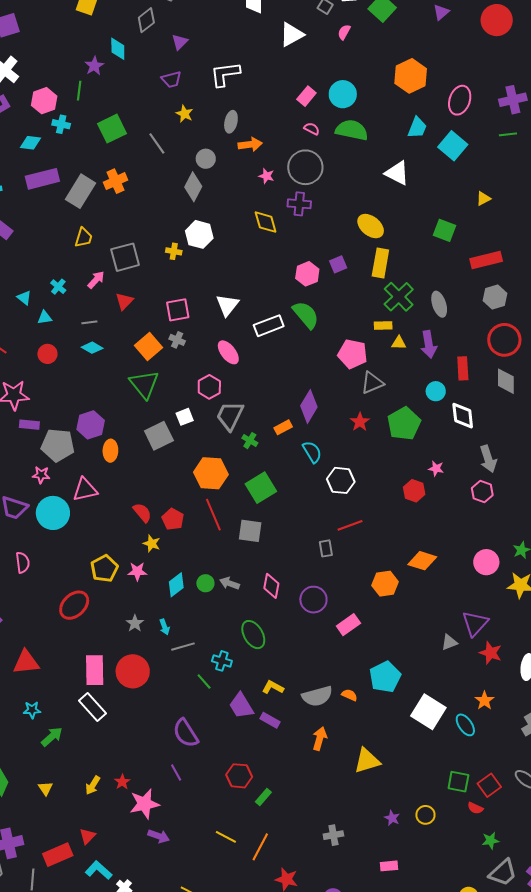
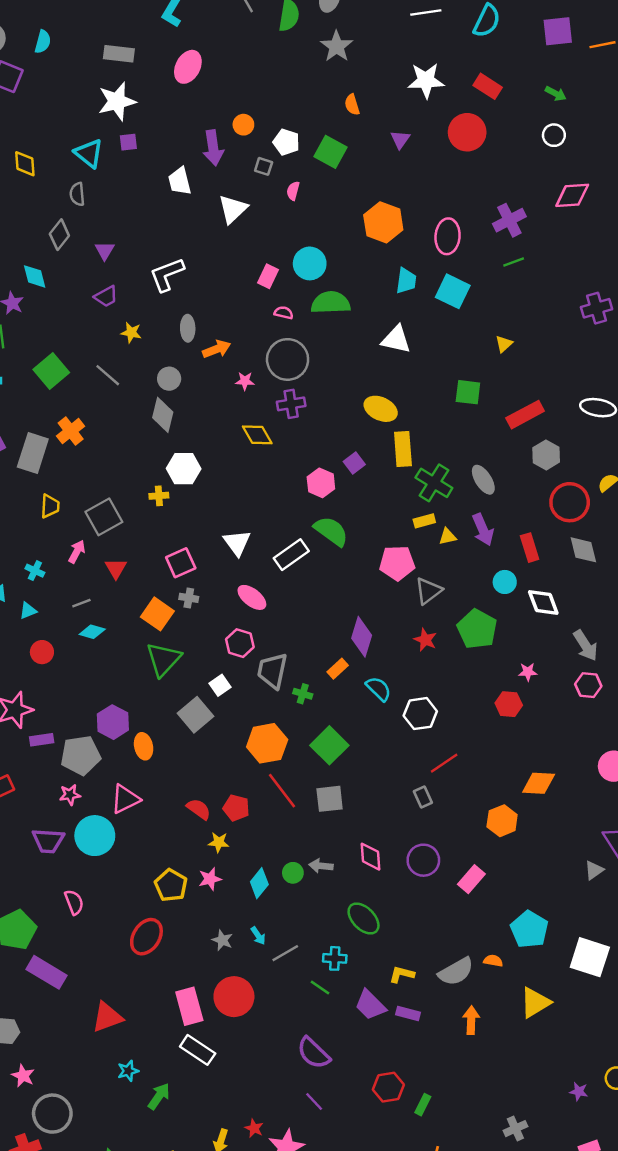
green triangle: (144, 384) -> (163, 659), turned 36
yellow triangle: (367, 761) -> (535, 1003), moved

